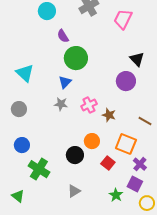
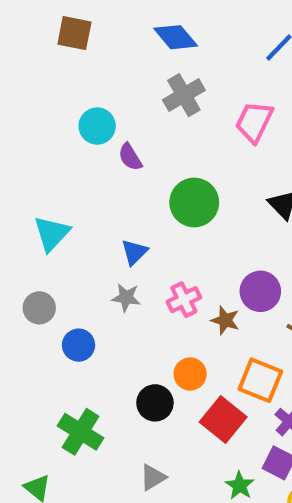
cyan circle: (47, 11) -> (97, 126), moved
green circle: (76, 58) -> (194, 202), moved
cyan triangle: (25, 73) -> (52, 233), turned 30
purple circle: (126, 81) -> (260, 291), moved
blue circle: (22, 145) -> (79, 345), moved
red square: (108, 163) -> (223, 419), size x1.5

